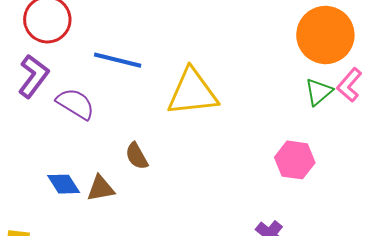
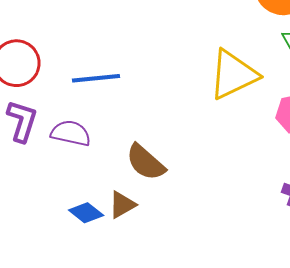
yellow triangle: (192, 92) -> (233, 75), moved
brown semicircle: (137, 156) -> (146, 162), size x1.5

